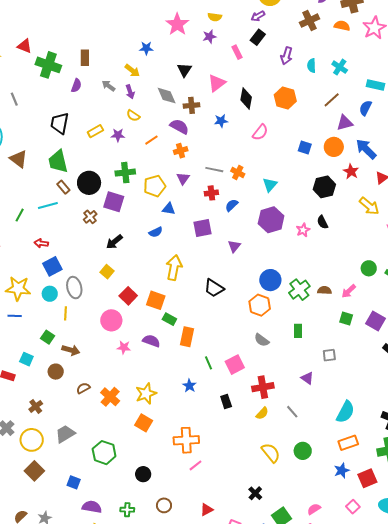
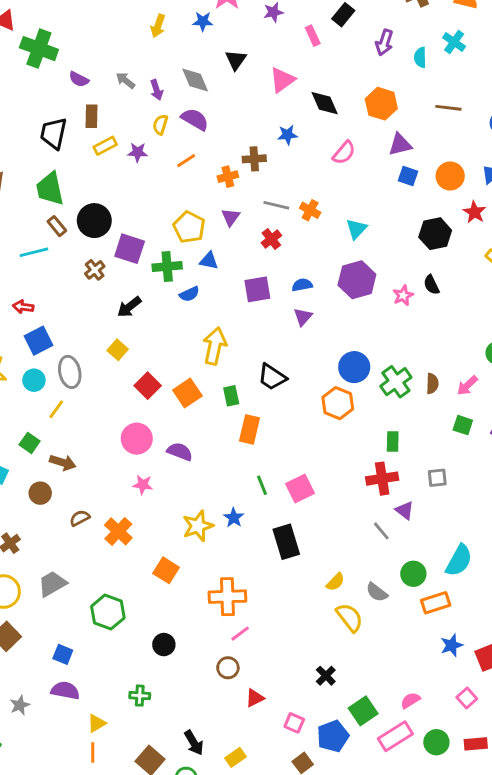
blue star: (146, 48) -> (203, 21), moved
brown rectangle: (85, 58) -> (92, 116), moved
cyan cross: (340, 67) -> (454, 42), moved
yellow arrow: (132, 71) -> (158, 26), moved, turned 70
purple semicircle: (76, 86) -> (79, 79), turned 96
gray diamond: (167, 96) -> (195, 80), moved
black diamond: (246, 99) -> (325, 103), turned -35
brown line: (332, 100) -> (448, 108), turned 48
brown cross: (192, 105) -> (254, 159), moved
yellow semicircle: (133, 116) -> (160, 125), turned 72
purple triangle: (345, 123) -> (400, 145), moved
purple semicircle: (179, 127) -> (195, 119), moved
green cross: (125, 173) -> (167, 266), moved
yellow pentagon: (155, 186) -> (189, 227), turned -30
red cross: (211, 193) -> (271, 239), turned -32
blue semicircle: (232, 205) -> (302, 285), moved, turned 32
brown semicircle: (325, 290) -> (432, 384), turned 88
orange square: (156, 300) -> (187, 393), turned 36
yellow line: (66, 313) -> (56, 409), turned 32
green rectangle: (169, 319) -> (231, 396), moved, turned 48
pink circle: (111, 320) -> (137, 439), moved
orange rectangle: (187, 337) -> (249, 429), moved
gray semicircle: (262, 340) -> (377, 592), moved
pink star: (124, 347) -> (143, 485), moved
red cross: (263, 387) -> (382, 479), moved
yellow star: (146, 394) -> (198, 526), moved
black rectangle: (226, 401) -> (286, 542), size x1.6
gray line: (292, 412) -> (381, 531), moved
yellow semicircle: (262, 413) -> (335, 582), moved
orange rectangle: (348, 443) -> (436, 603), moved
green circle: (303, 451) -> (413, 574), moved
brown circle: (164, 505) -> (228, 668), moved
purple semicircle: (92, 507) -> (65, 690), moved

